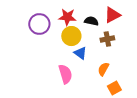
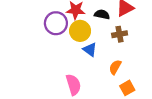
purple circle: (39, 24) -> (56, 23), moved
pink semicircle: (65, 74) -> (73, 85), moved

